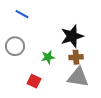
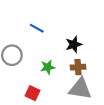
blue line: (22, 14) -> (37, 28), moved
black star: (72, 36) -> (74, 44), size x0.7

